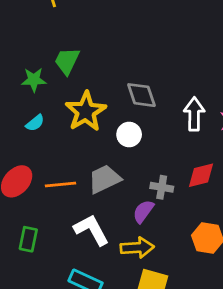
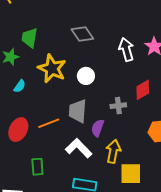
gray diamond: (141, 95) -> (82, 34), moved
gray trapezoid: (104, 179) -> (78, 111), turned -45
purple semicircle: (143, 211) -> (98, 128), moved
yellow arrow: (137, 248) -> (113, 151), turned -60

